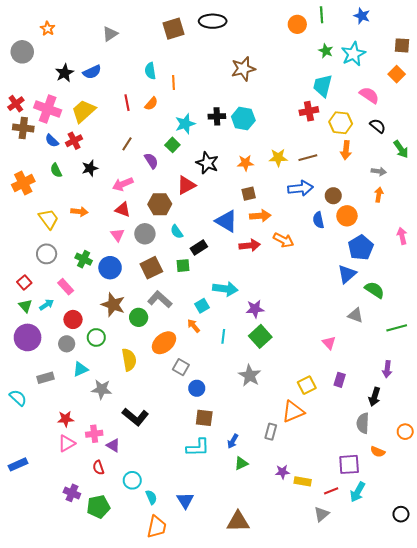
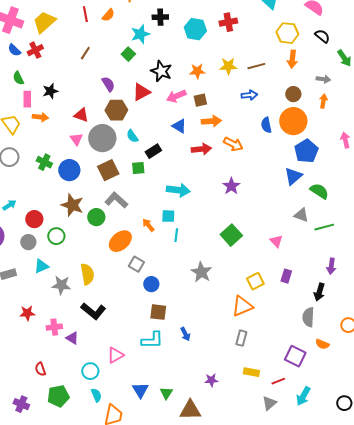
red cross: (309, 111) -> (228, 22), moved
black cross: (217, 116) -> (160, 17), moved
purple semicircle: (151, 161) -> (108, 84), moved
black star: (90, 168) -> (50, 91), moved
pink arrow: (123, 184) -> (176, 96), moved
blue arrow: (300, 188) -> (249, 95), size x0.7
brown circle: (333, 196) -> (293, 94), moved
orange circle: (347, 216) -> (293, 121), size x1.4
blue triangle: (226, 221) -> (179, 126), size x0.7
gray circle: (145, 234) -> (102, 138), size x1.4
pink rectangle: (66, 287) -> (27, 99), moved, turned 42
cyan square: (202, 306) -> (168, 216), moved, turned 32
purple star: (255, 309) -> (231, 186), moved, turned -30
green line: (397, 328) -> (324, 227), moved
green square: (260, 336) -> (231, 235), moved
yellow semicircle: (129, 360) -> (87, 274), moved
gray rectangle: (271, 432) -> (241, 338), moved
blue arrow: (233, 441) -> (185, 334), turned -56
pink triangle: (67, 443) -> (115, 355), moved
green triangle: (241, 463) -> (166, 393), moved, turned -32
purple square: (349, 464) -> (295, 356), turned 30
red semicircle: (98, 468) -> (40, 369), moved
purple star: (282, 472) -> (211, 380), moved
cyan arrow: (358, 492) -> (303, 396), moved
purple cross: (72, 493) -> (21, 404), moved
cyan semicircle: (151, 497) -> (96, 395), moved

